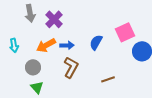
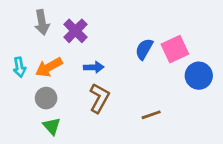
blue semicircle: (96, 42) -> (144, 49), moved
orange arrow: (46, 45) -> (49, 67), moved

